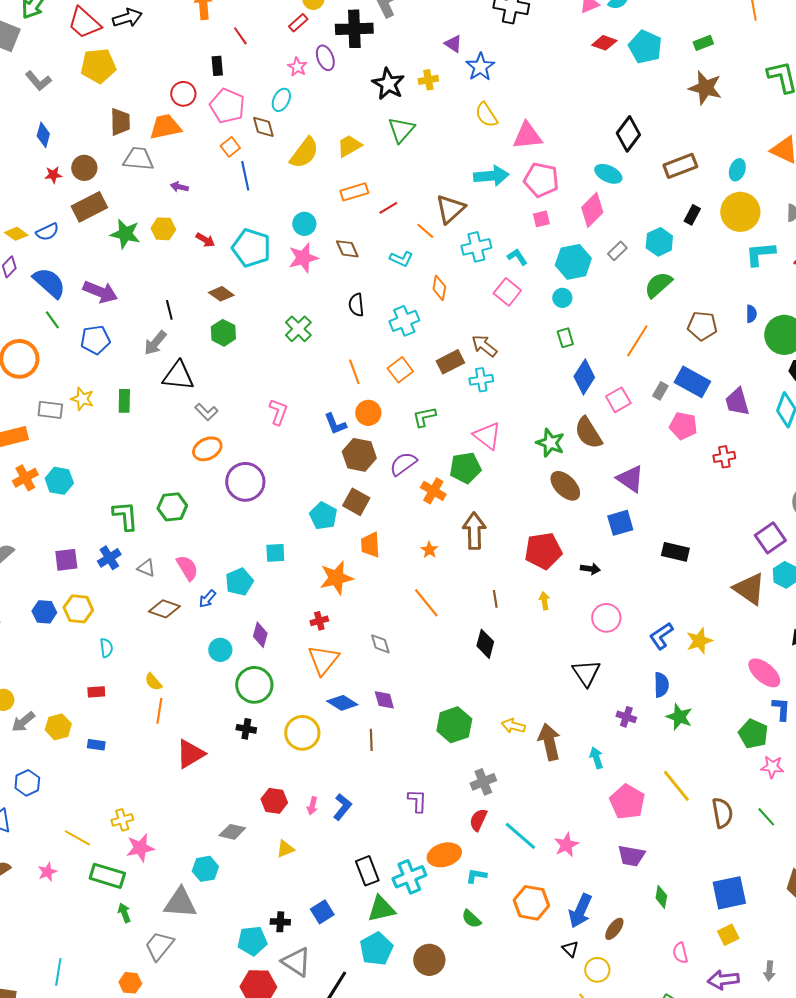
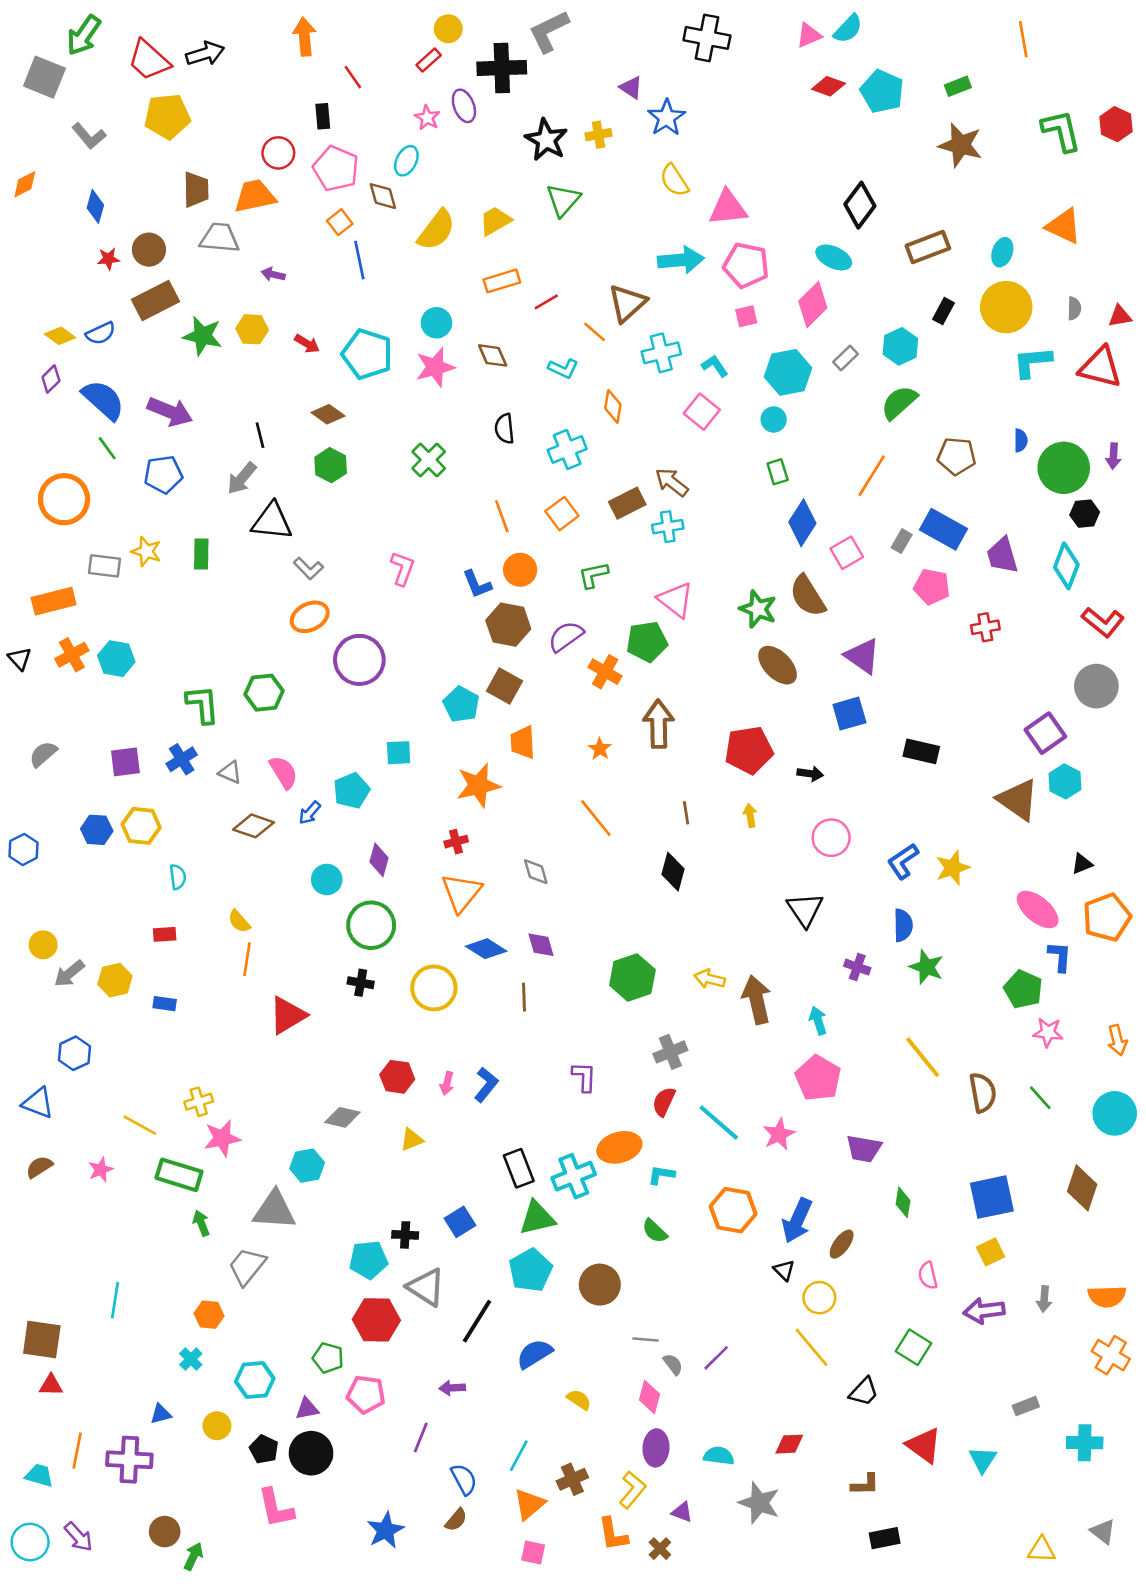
pink pentagon: (627, 802) -> (818, 1078), moved

